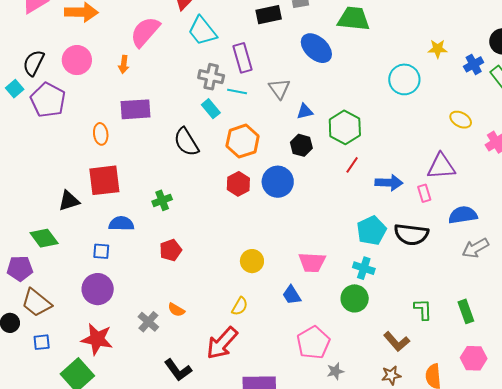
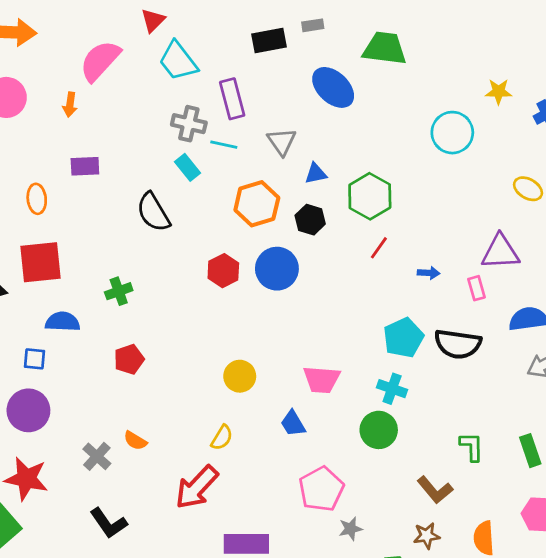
purple rectangle: (136, 109) -> (85, 166), size x0.7
orange hexagon: (243, 141) -> (257, 204), moved
blue arrow: (389, 183) -> (429, 273), size x0.6
black L-shape: (178, 370) -> (109, 523), moved

